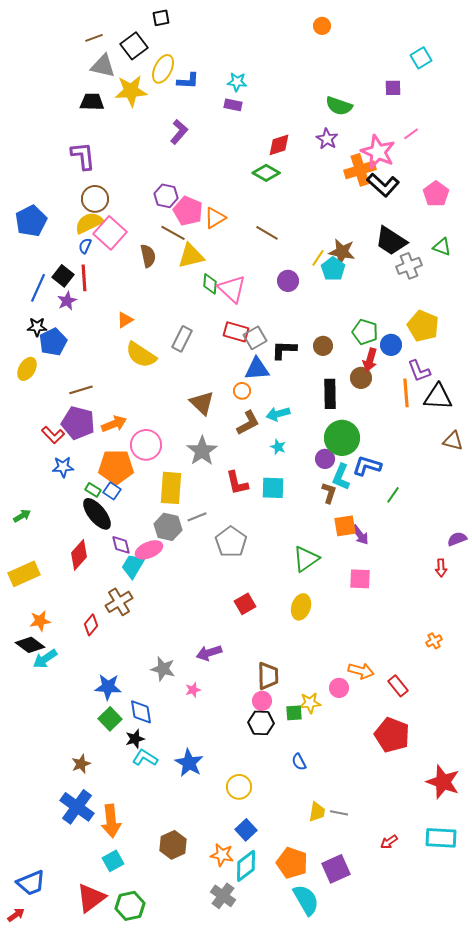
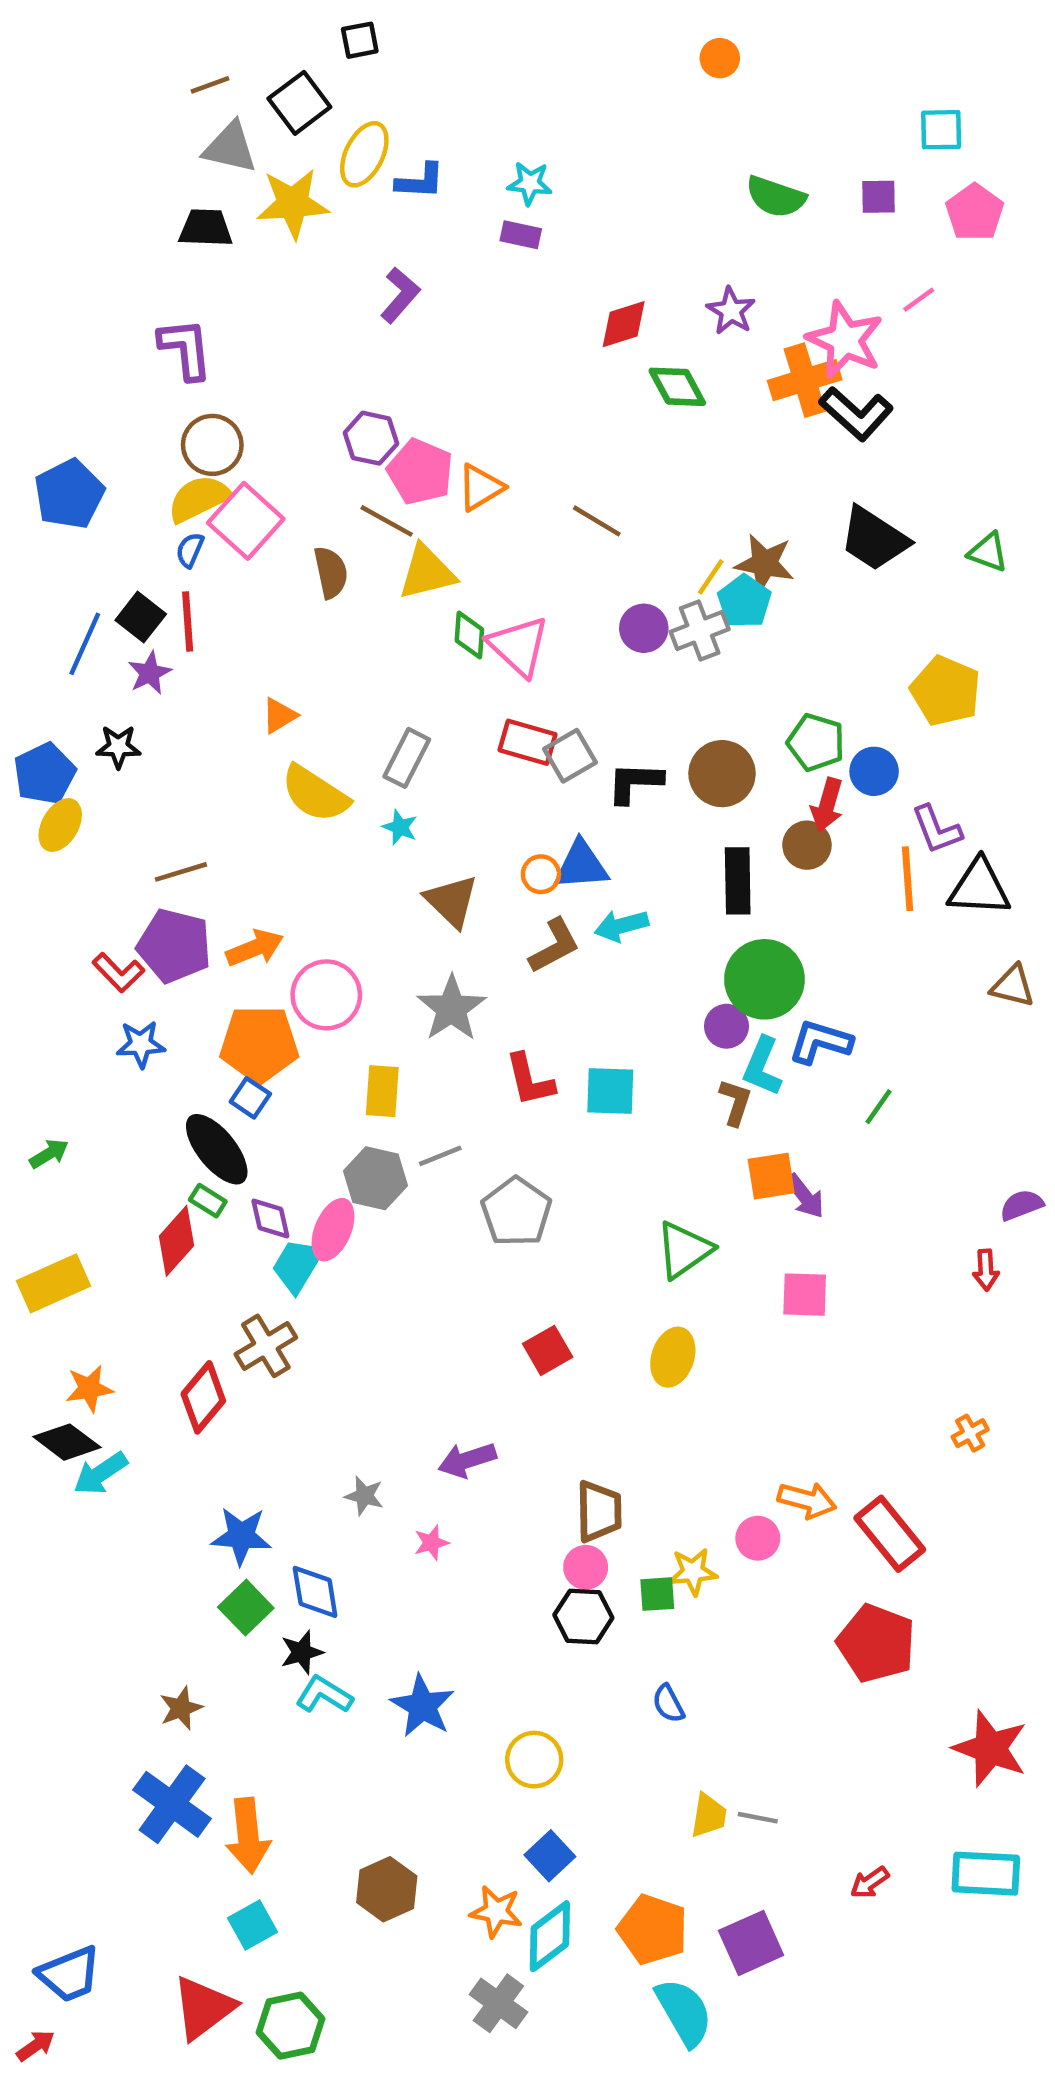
cyan square: (421, 58) -> (941, 130), turned 30
green semicircle: (339, 106) -> (776, 197), moved
green diamond: (266, 173) -> (677, 387), moved, turned 32
pink pentagon: (436, 194) -> (975, 212), moved
gray cross: (409, 266) -> (700, 630), moved
yellow pentagon: (423, 326) -> (946, 691), moved
black star: (37, 327) -> (118, 747), moved
blue pentagon: (53, 342) -> (45, 774), moved
brown circle: (323, 346) -> (722, 774), size x1.5
blue triangle: (257, 369) -> (581, 865), moved
cyan star: (278, 447) -> (400, 827), moved
yellow rectangle: (171, 488) -> (382, 1091), size x0.7
green rectangle: (93, 490) -> (208, 1201), moved
pink ellipse: (149, 550) -> (333, 1230), turned -44
red diamond: (91, 625) -> (203, 1397), size x1.4
gray star: (163, 669) -> (364, 1496), size x0.7
red rectangle: (398, 686) -> (890, 1534), size x1.5

